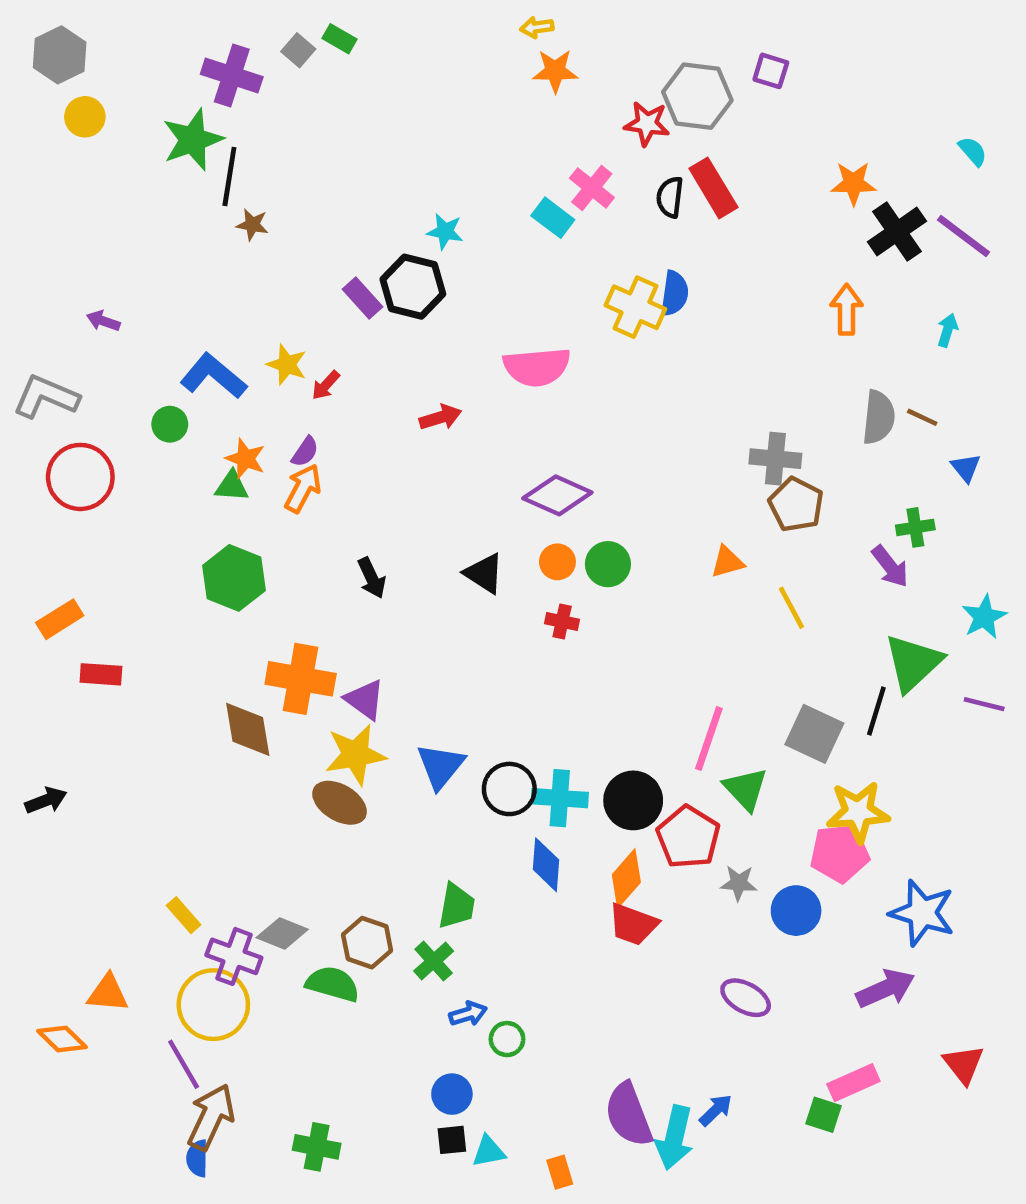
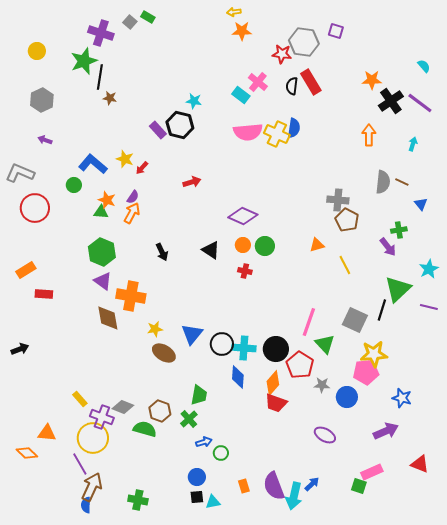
gray hexagon: (60, 55) -> (42, 100), moved
pink semicircle: (537, 367) -> (248, 132), moved
purple triangle: (365, 699) -> (103, 281), moved
yellow star: (356, 755) -> (155, 329), size x0.6
brown ellipse: (340, 803) -> (164, 353), moved
blue star: (922, 913) -> (402, 398), size x0.7
red triangle: (964, 1064) -> (420, 464), turned -30
orange rectangle: (560, 1172) -> (244, 486), moved

